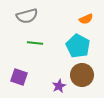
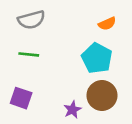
green line: (35, 43) -> (29, 54), moved

